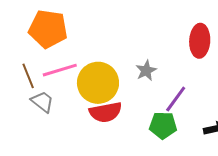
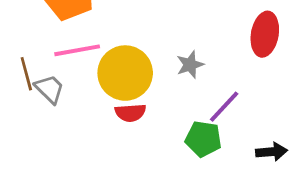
brown line: (28, 76) -> (26, 74), moved
red semicircle: (106, 112) -> (130, 113), size x0.7

